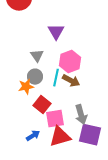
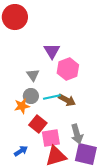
pink hexagon: (70, 62) -> (68, 69), moved
cyan line: (56, 78) -> (52, 97), turned 66
blue arrow: (33, 136) -> (21, 151), moved

